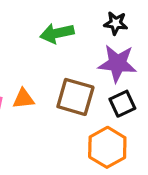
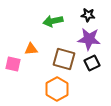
orange triangle: (23, 99) -> (31, 49), moved
orange hexagon: (107, 147) -> (57, 89), moved

